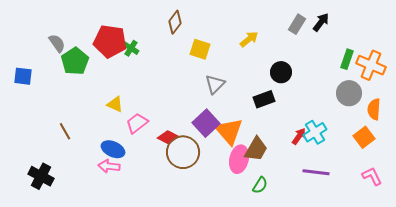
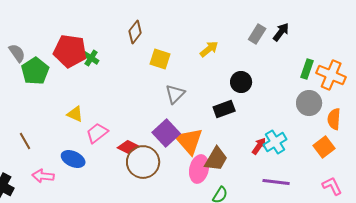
pink arrow: (109, 166) -> (43, 176), moved

